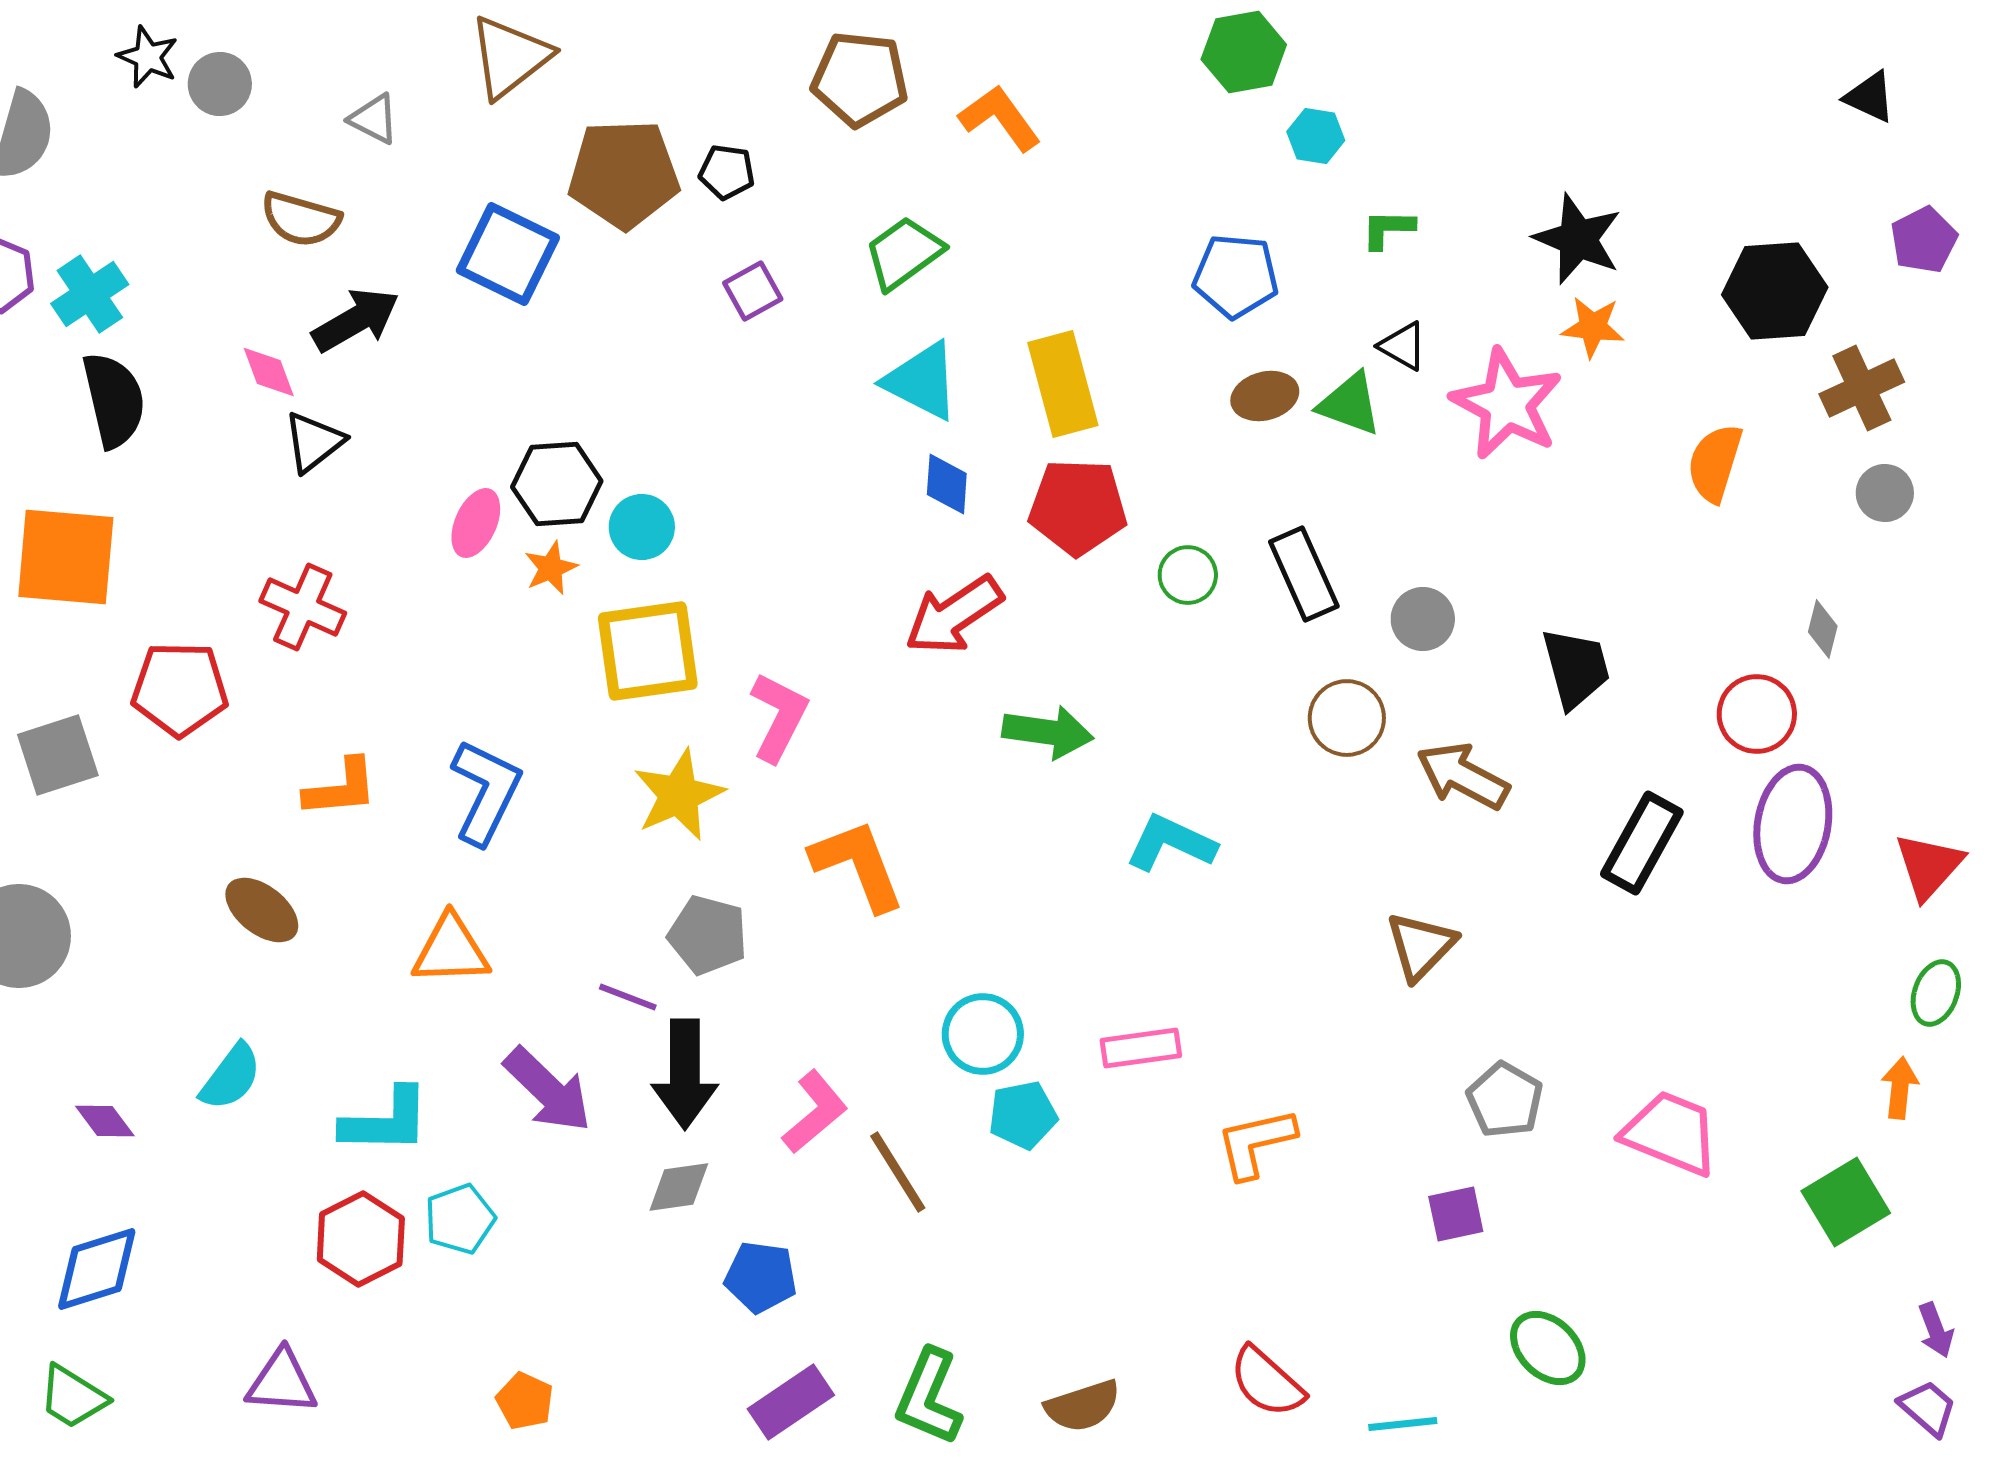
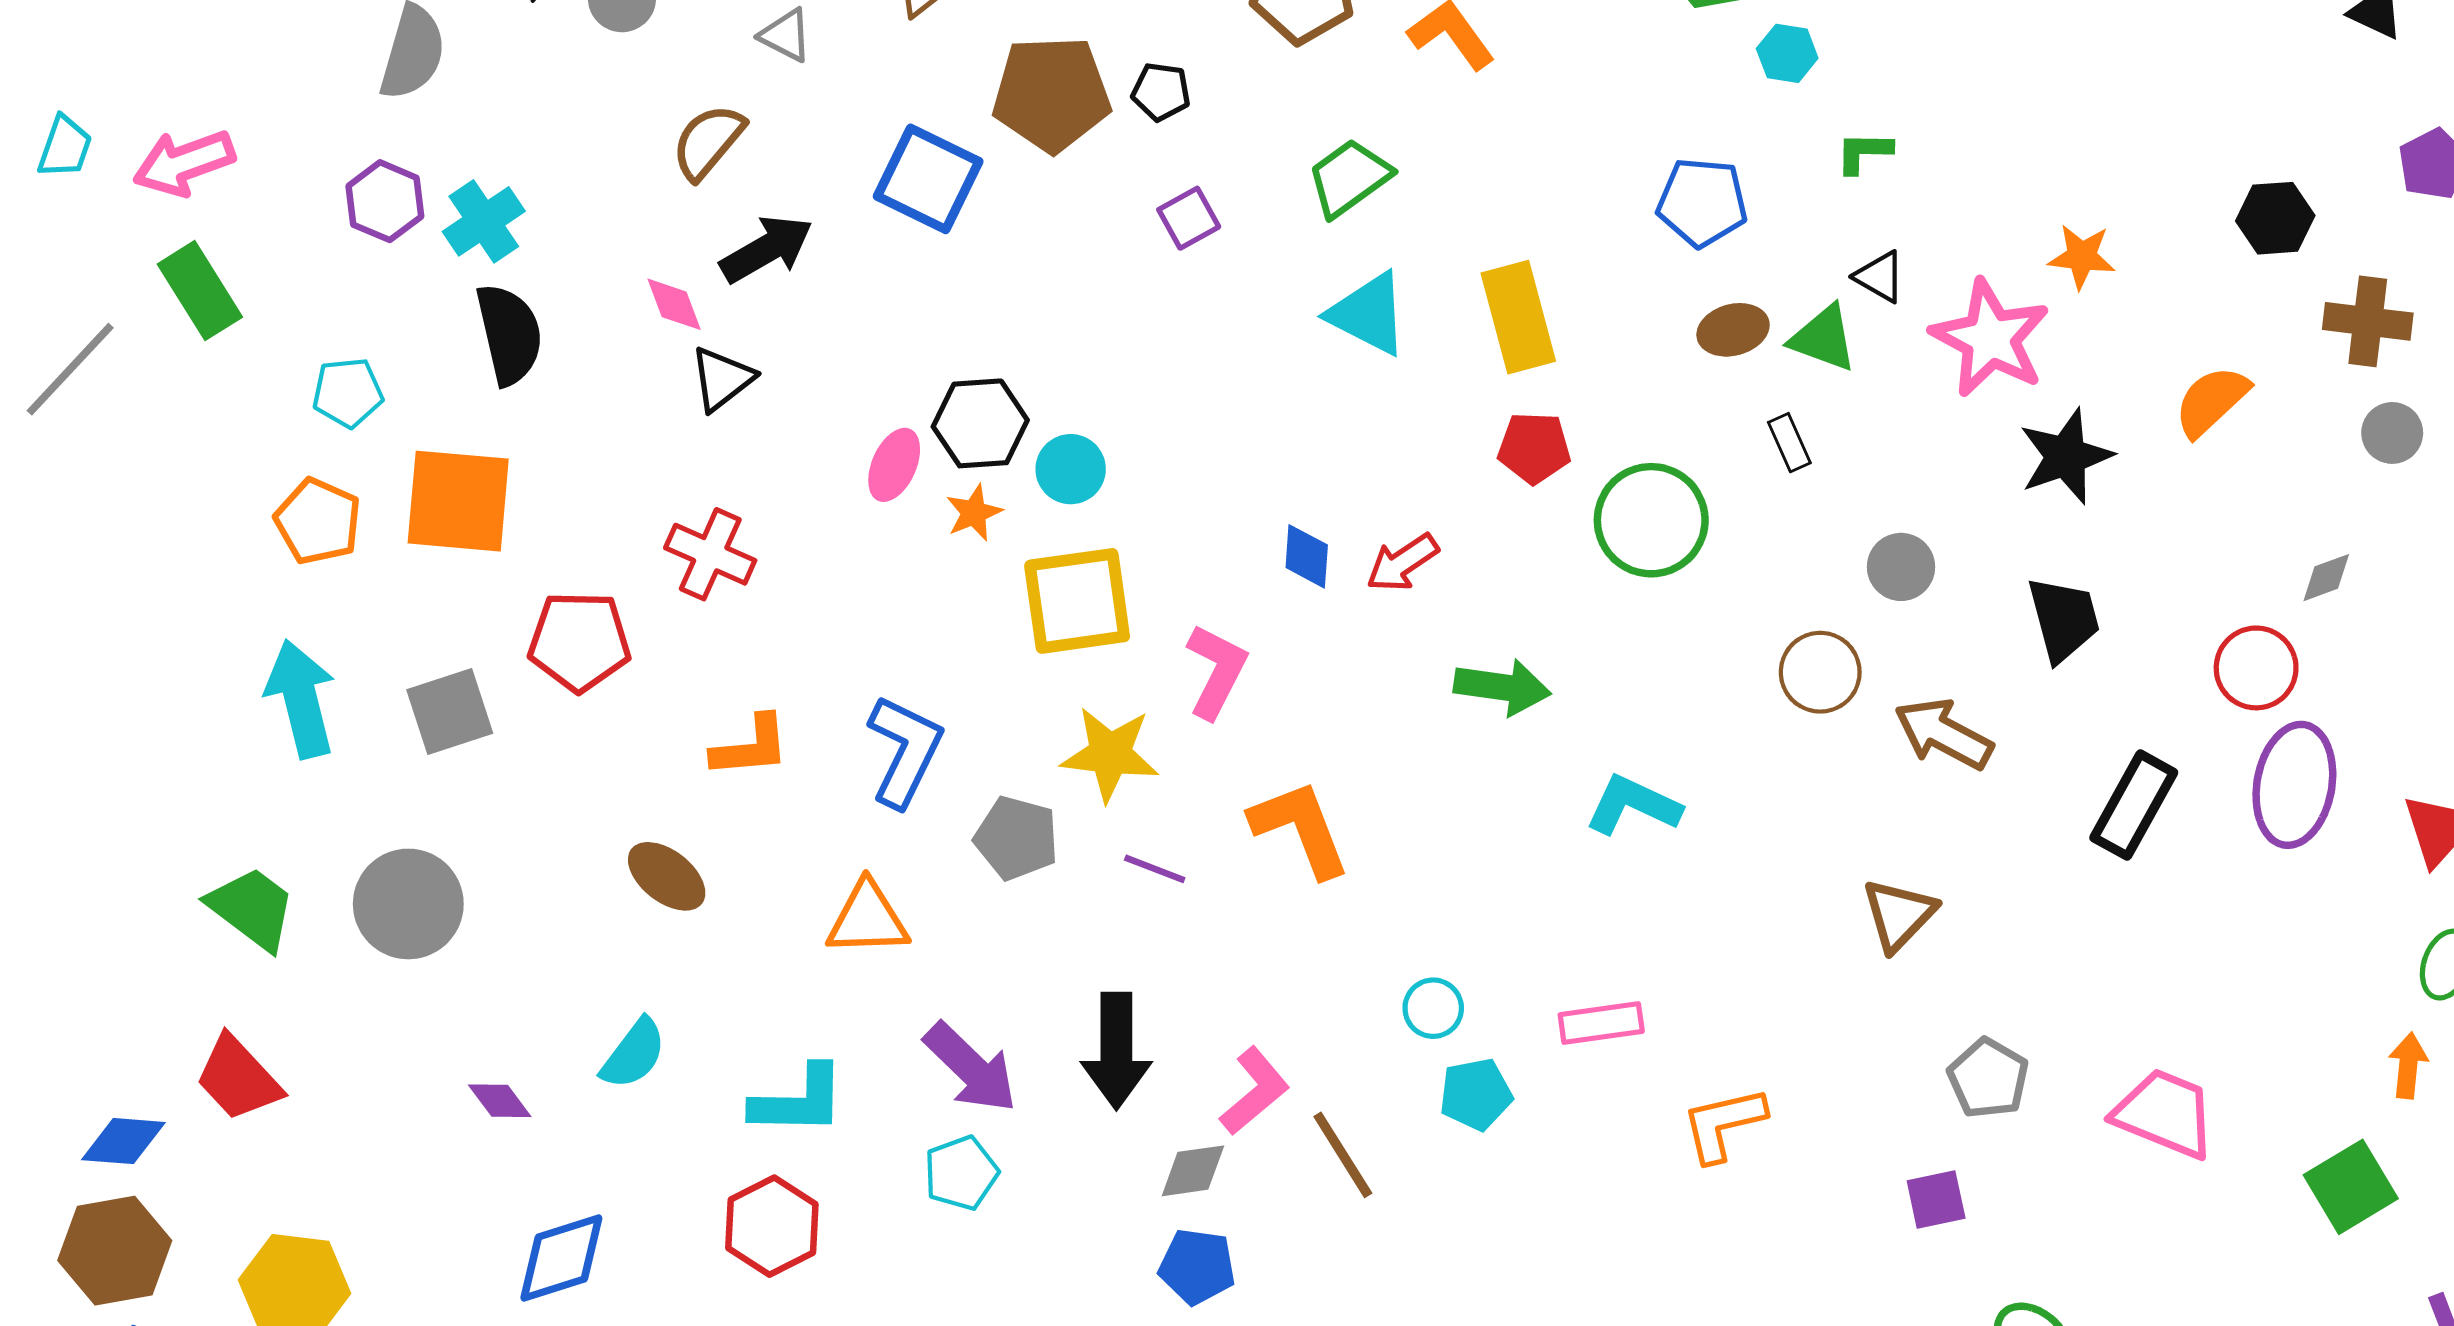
brown semicircle: (301, 219) -> (708, 142), turned 114
black star: (1578, 239) -> (2066, 456), moved, turned 30
black hexagon: (1775, 291) -> (2275, 218), size x0.7
brown cross: (1862, 388) -> (2368, 321), turned 32
orange semicircle: (1715, 463) -> (2211, 401), turned 30
blue diamond: (947, 484) -> (1307, 556), moved
red pentagon: (1078, 507) -> (1534, 448), size x0.7
black rectangle: (1304, 574) -> (1789, 443), moved, size x0.6
green circle: (1188, 575) -> (1651, 520), size x1.8
red arrow: (954, 615) -> (1402, 563), size x0.7
gray diamond: (1823, 629) -> (2326, 578), turned 56
yellow star: (679, 795) -> (1110, 754), turned 30
gray pentagon: (708, 935) -> (1016, 838), moved
purple line: (628, 997) -> (1155, 869), moved
cyan circle: (983, 1034) -> (1433, 1008), size x0.7
gray diamond: (679, 1187) -> (1193, 1171), moved
cyan pentagon: (460, 1219) -> (961, 1173), moved
blue diamond: (97, 1269) -> (561, 1258), moved

